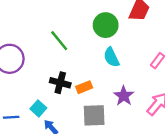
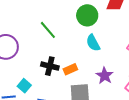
cyan square: (38, 108) -> (24, 86), moved

